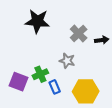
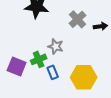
gray star: (67, 61) -> (56, 46), moved

